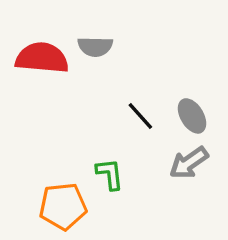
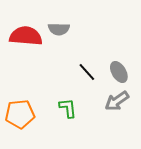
orange pentagon: (63, 206) -> (20, 114), moved

